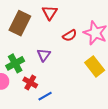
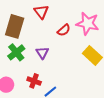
green cross: (15, 63) -> (16, 52), moved

